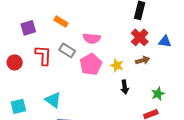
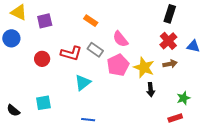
purple square: (28, 28) -> (45, 21), moved
pink semicircle: (92, 38) -> (120, 39), turned 42
red L-shape: (43, 55) -> (71, 53), turned 100
yellow star: (117, 65) -> (144, 67), size x1.5
cyan triangle: (53, 100) -> (83, 82), moved, turned 42

